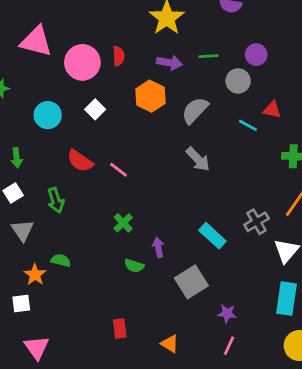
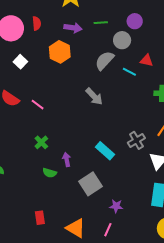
gray semicircle: (195, 110) -> (104, 61), moved
orange triangle: (170, 344) -> (76, 228), size x1.5
pink line: (229, 346) -> (108, 230), moved

